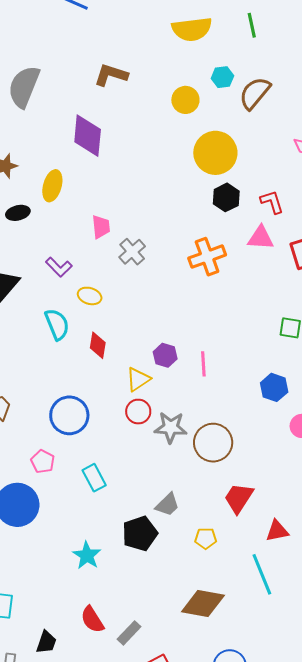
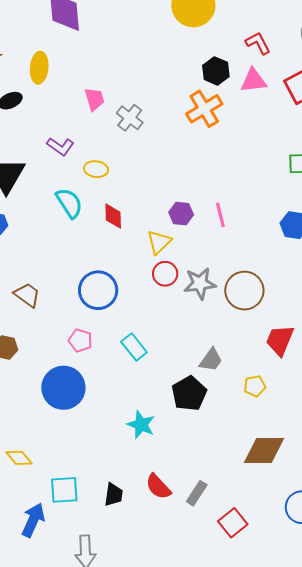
black hexagon: (226, 197) -> (216, 71), moved
black trapezoid: (46, 642) -> (114, 495), moved

